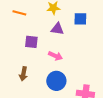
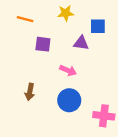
purple triangle: (57, 29) -> (81, 43), moved
purple square: (31, 42) -> (43, 44), moved

